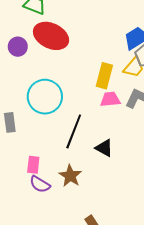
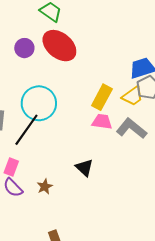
black line: (74, 131) -> (26, 130), moved
brown star: (70, 176) -> (45, 187), size x0.7

